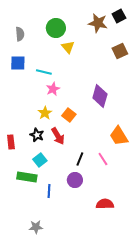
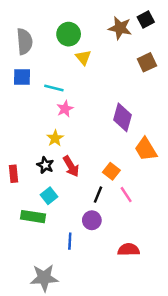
gray semicircle: (20, 34) -> (24, 41), size x1.5
orange square: (69, 115) -> (111, 171), moved
orange trapezoid: (119, 136) -> (146, 149), moved
blue line: (49, 191) -> (70, 241), moved
gray star: (36, 227) -> (44, 278), size x1.6

